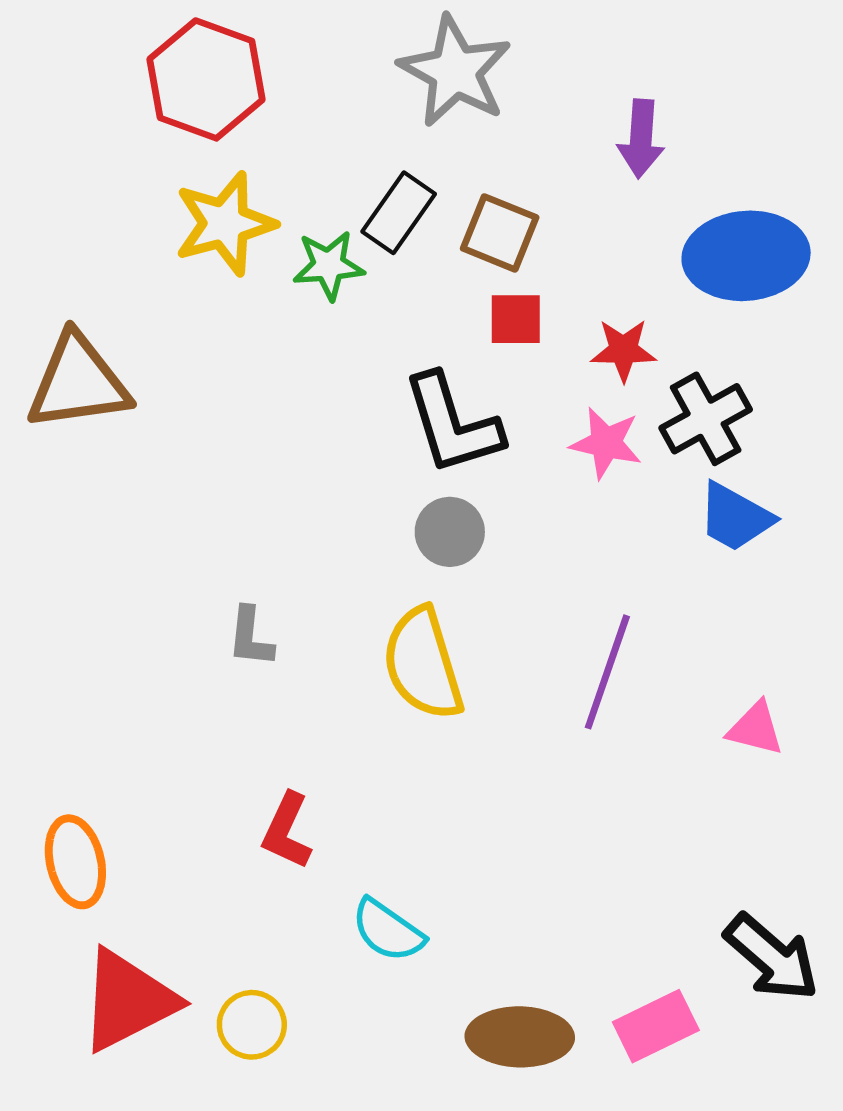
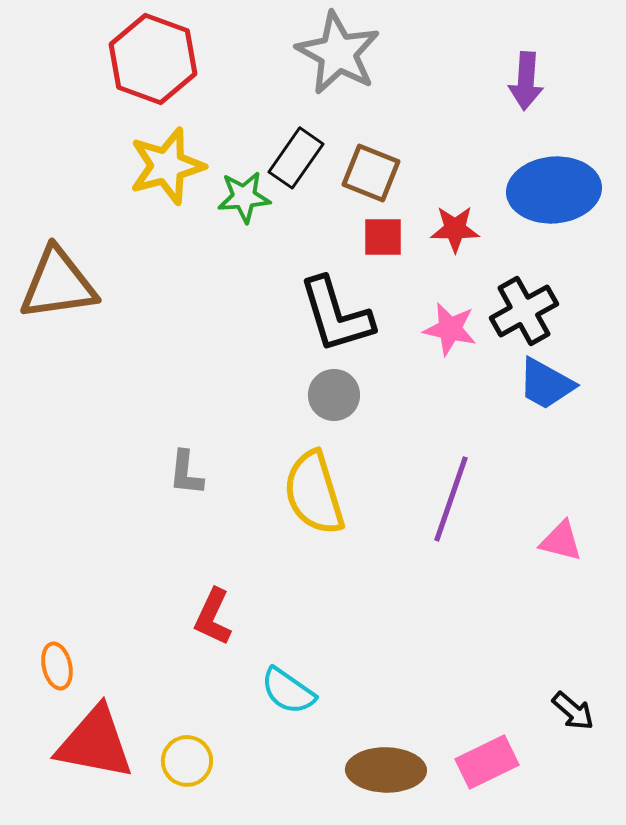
purple arrow: (641, 139) -> (526, 81), moved
red star: (623, 350) -> (455, 229), moved
orange ellipse: (75, 862) -> (57, 666), moved, size x0.7
black arrow: (772, 957) -> (573, 711), size x0.6
red triangle: (128, 1001) -> (95, 743), turned 38

